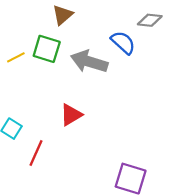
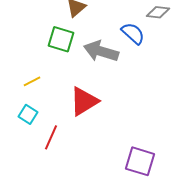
yellow line: (16, 57) -> (32, 81), moved
red triangle: (71, 115) -> (84, 101), size x1.4

